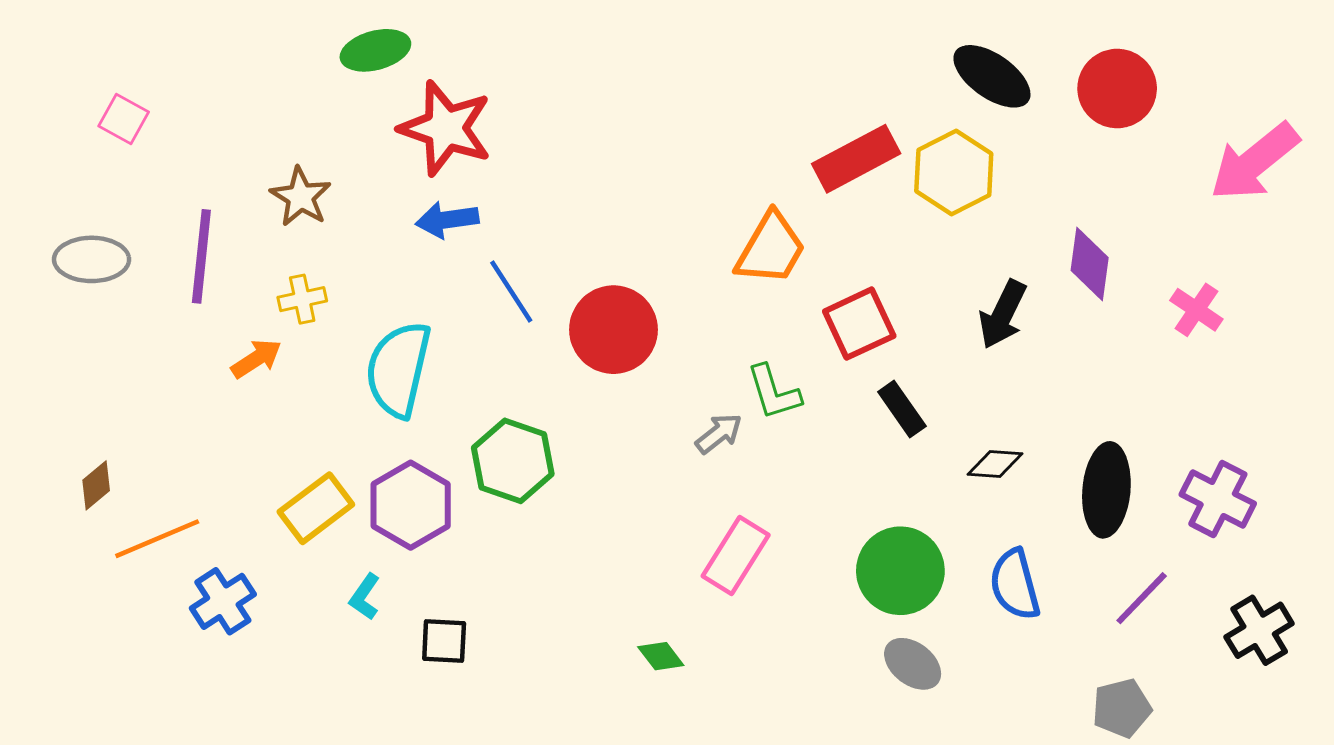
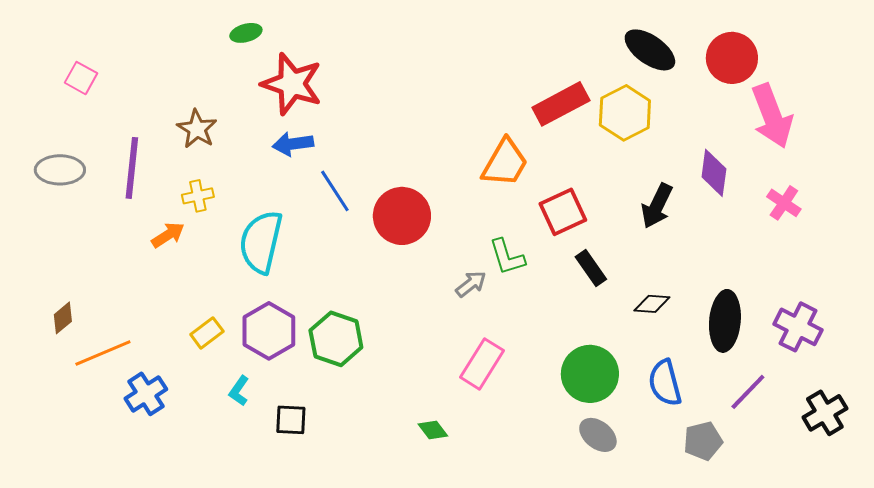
green ellipse: (375, 50) -> (246, 33), size x0.7
pink arrow: (1254, 162) -> (772, 116), moved, turned -72
green hexagon: (513, 461) -> (336, 339), moved
yellow rectangle: (316, 508) -> (207, 333), size x0.7
gray pentagon: (1122, 708) -> (703, 441), moved

